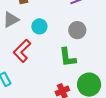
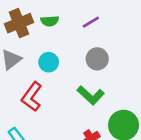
green L-shape: (68, 57) -> (91, 95), turned -30

